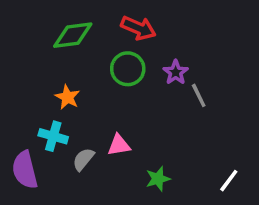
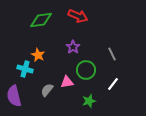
green circle: (128, 69) -> (86, 70), moved
purple star: (176, 72) -> (73, 47), moved
cyan cross: (53, 136) -> (25, 69), moved
white line: (229, 181) -> (113, 84), moved

